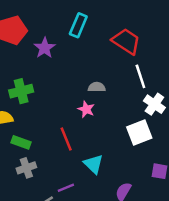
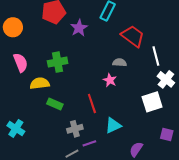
red trapezoid: (126, 41) -> (133, 36), moved
cyan triangle: (93, 164) -> (113, 125), turned 48
gray cross: (26, 168) -> (75, 129), moved

